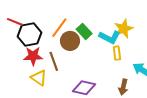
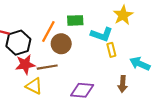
yellow star: (124, 29) -> (123, 15), moved
green rectangle: (84, 31) -> (75, 20), moved, turned -42
brown line: (54, 61) -> (47, 67), turned -72

